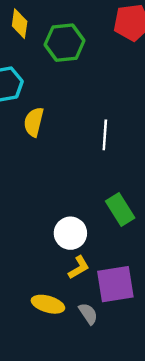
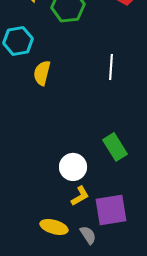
white line: (105, 135) -> (111, 67), moved

